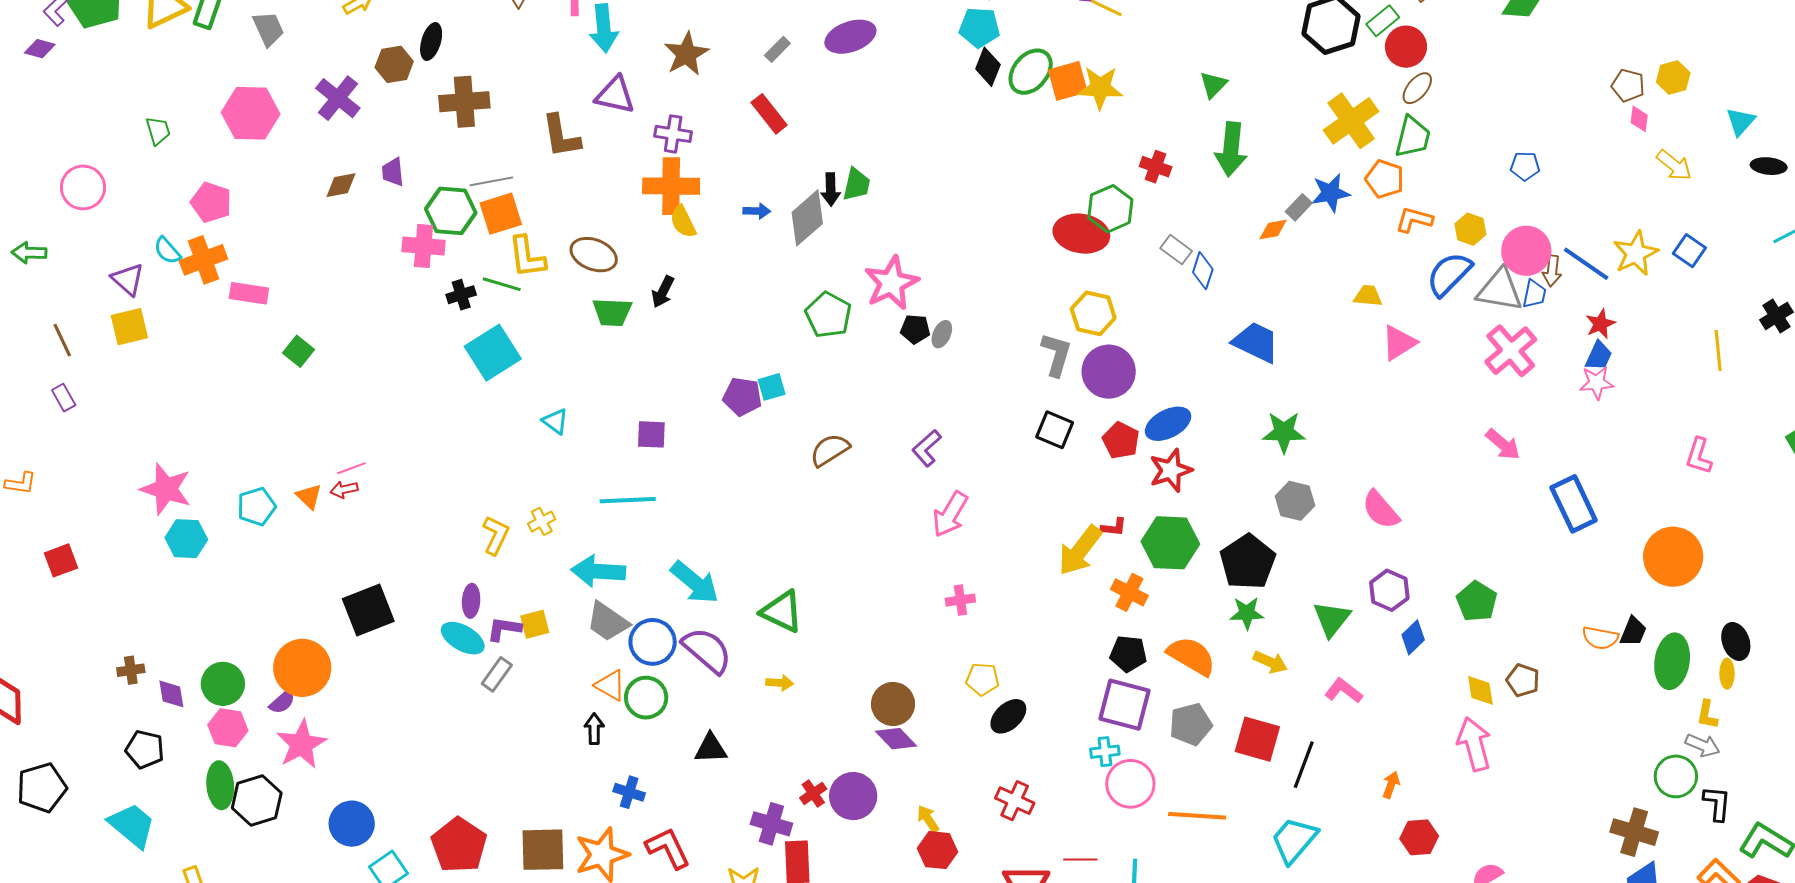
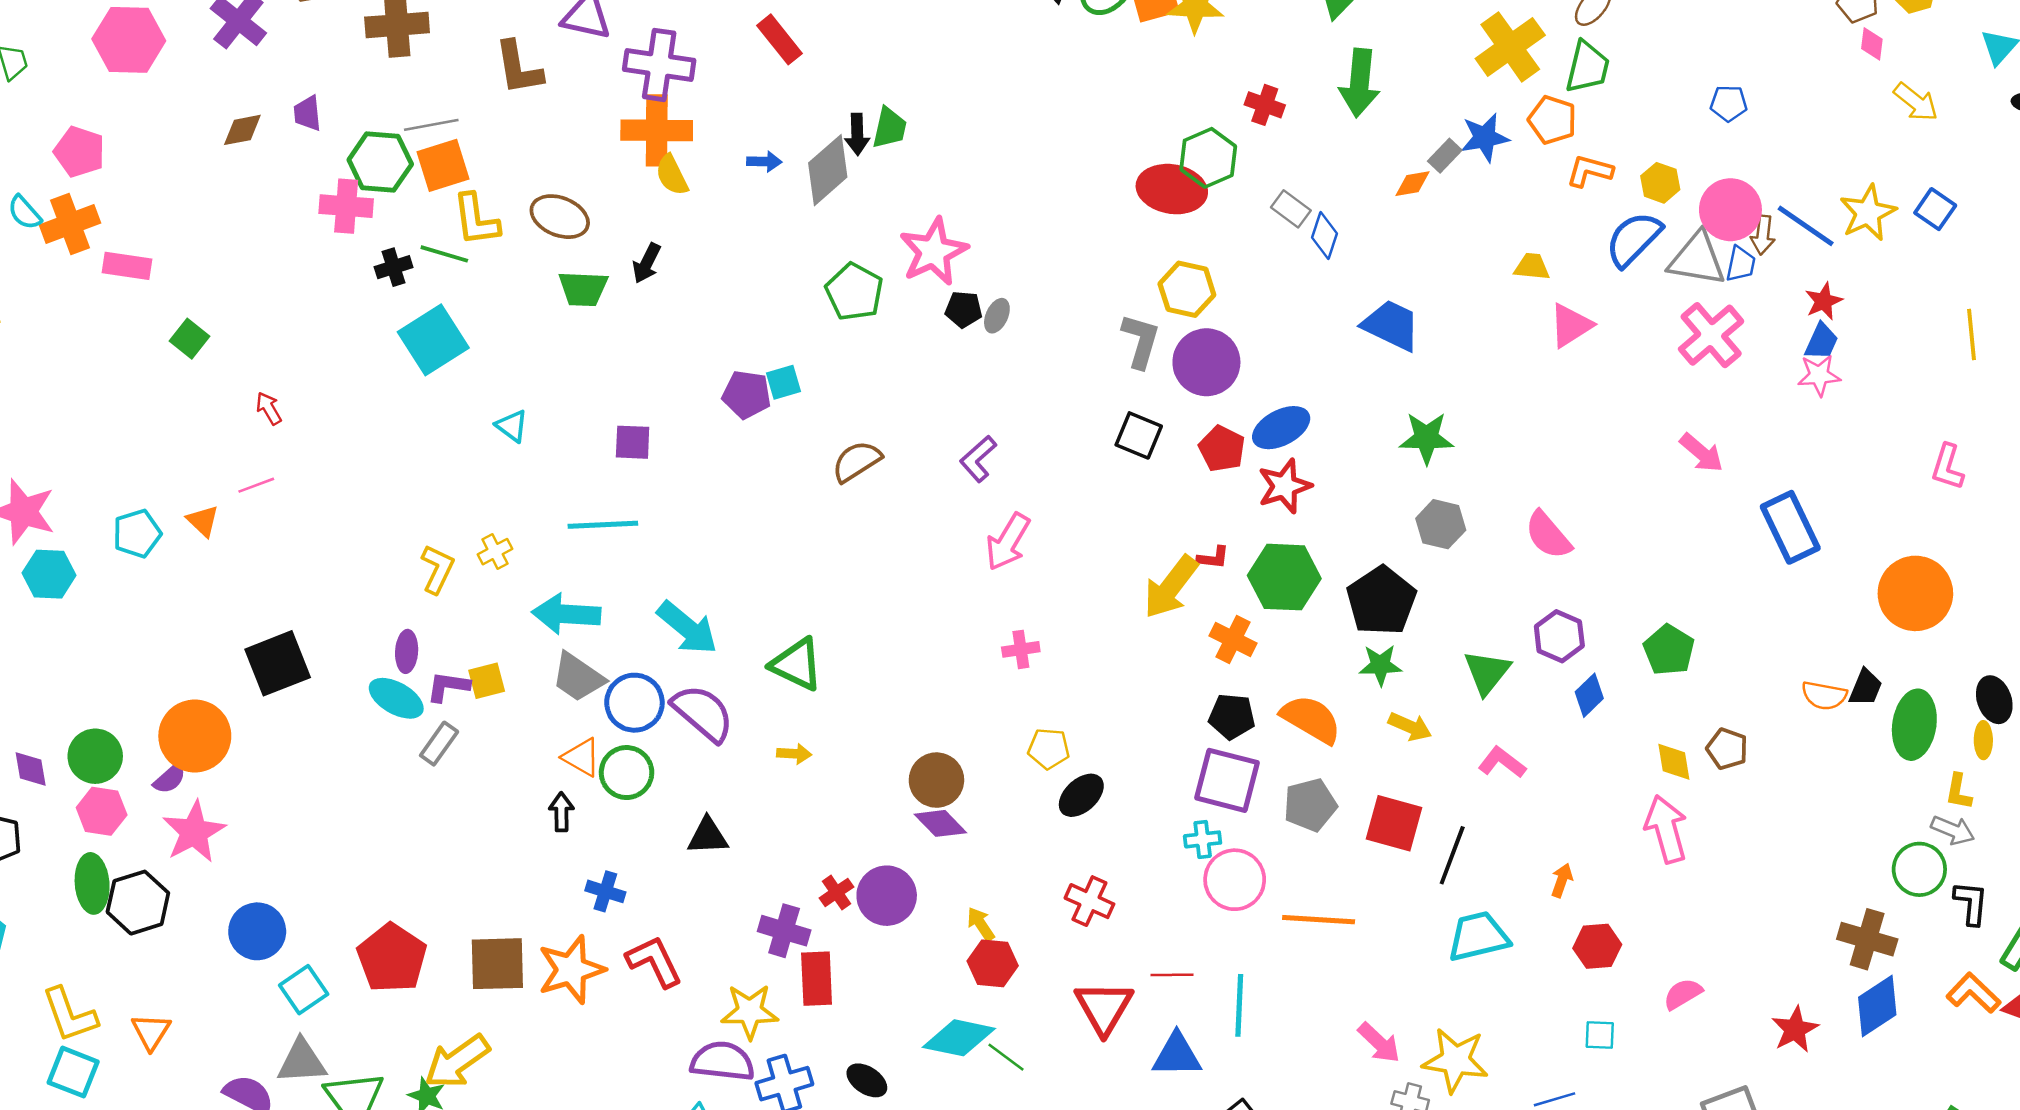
purple cross: (673, 134) -> (659, 65), size x1.5
red arrow: (344, 489) -> (269, 408), moved, turned 72
cyan trapezoid: (1294, 840) -> (1478, 937), moved, turned 36

